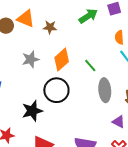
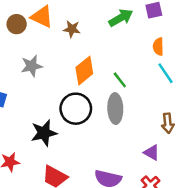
gray star: (31, 59) -> (32, 66), moved
gray ellipse: (105, 90) -> (115, 109), moved

